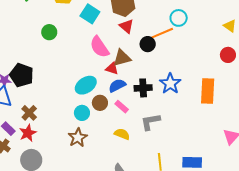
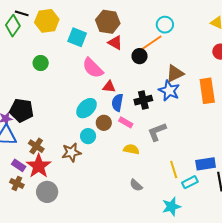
brown triangle: (122, 58) -> (175, 73), moved
blue semicircle: (117, 86) -> (117, 103), turned -42
red star: (28, 133) -> (39, 166), size x1.4
brown star: (78, 138) -> (71, 152), moved, turned 30

